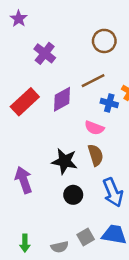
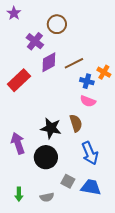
brown circle: (104, 41) -> (57, 24), moved
purple diamond: (62, 99) -> (49, 62), moved
pink semicircle: (94, 128) -> (88, 101), moved
black circle: (73, 195) -> (46, 157), moved, size x1.5
gray square: (86, 237) -> (68, 181), moved, turned -32

